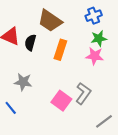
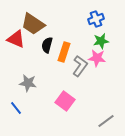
brown trapezoid: (50, 21) -> (33, 24), moved
black semicircle: (30, 43) -> (47, 45), moved
gray L-shape: (83, 93) -> (80, 66), moved

